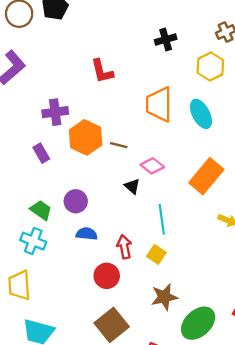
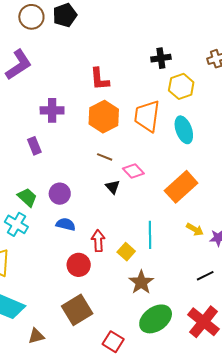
yellow hexagon: (210, 66) -> (181, 86), moved
orange hexagon: (86, 137) -> (104, 117), moved
brown line: (119, 145) -> (105, 157), moved
cyan line: (162, 219) -> (150, 235), moved
brown star: (164, 297) -> (141, 282), moved, turned -30

